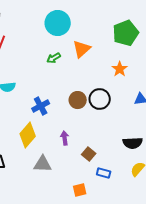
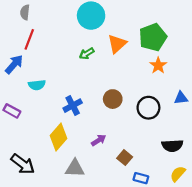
green pentagon: (126, 33) -> (153, 37), moved
black circle: (100, 99) -> (148, 108), moved
purple arrow: (65, 138) -> (99, 140), turned 64

